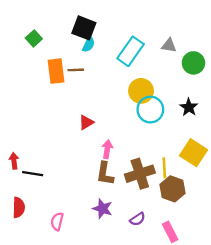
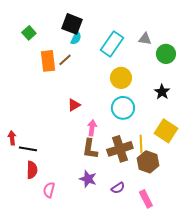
brown line: (76, 70) -> (65, 60), turned -40
cyan circle: (150, 110) -> (123, 108), moved
red semicircle: (19, 207) -> (32, 170), moved

